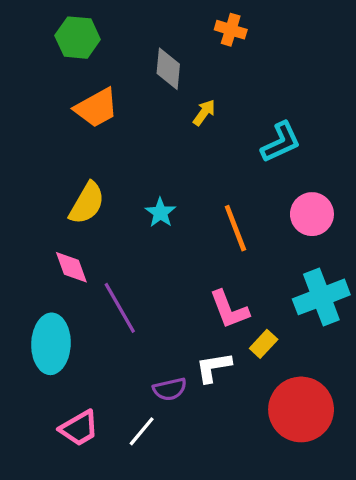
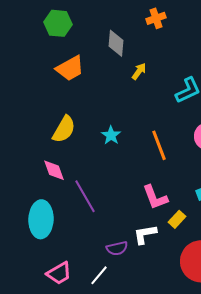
orange cross: (231, 30) -> (156, 18), turned -36

